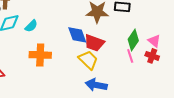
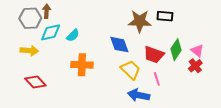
red trapezoid: (94, 43) -> (154, 55), moved
pink line: (130, 56) -> (157, 79), moved
red cross: (152, 56) -> (195, 66), turned 32

